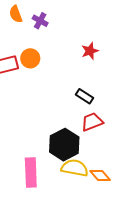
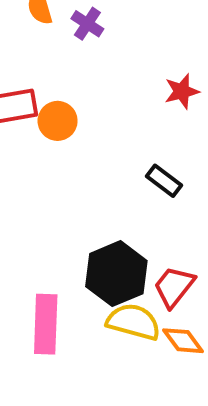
orange circle: (30, 58) -> (58, 121), moved
red trapezoid: (92, 122) -> (174, 287), moved, turned -35

